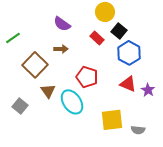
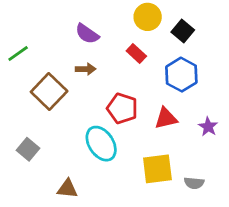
black square: (119, 31) -> (183, 31), moved
red triangle: (128, 84) -> (166, 118), moved, turned -36
brown triangle: (48, 91) -> (67, 189), moved, turned -49

